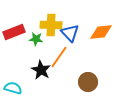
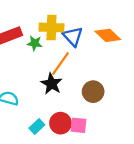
orange diamond: (101, 32) -> (108, 35), turned 50
black star: (41, 70) -> (51, 84), moved

